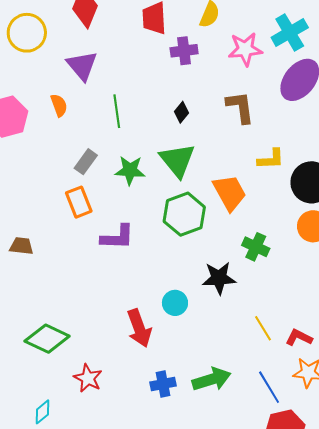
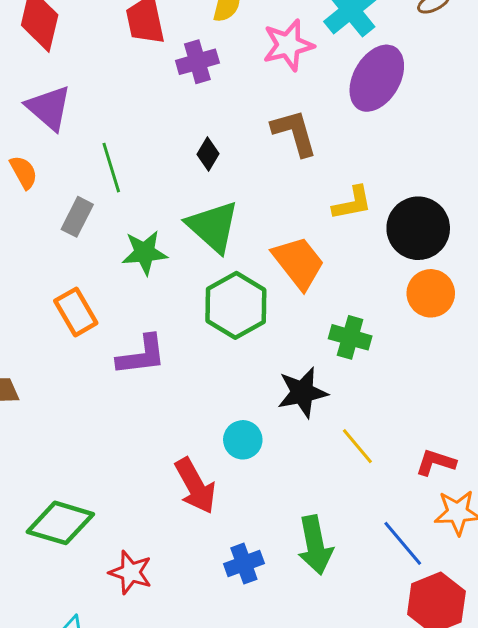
gray rectangle: (86, 162) -> (77, 217), moved
yellow line: (263, 328) -> (357, 446), moved
green arrow: (212, 379) -> (315, 545), turned 105

